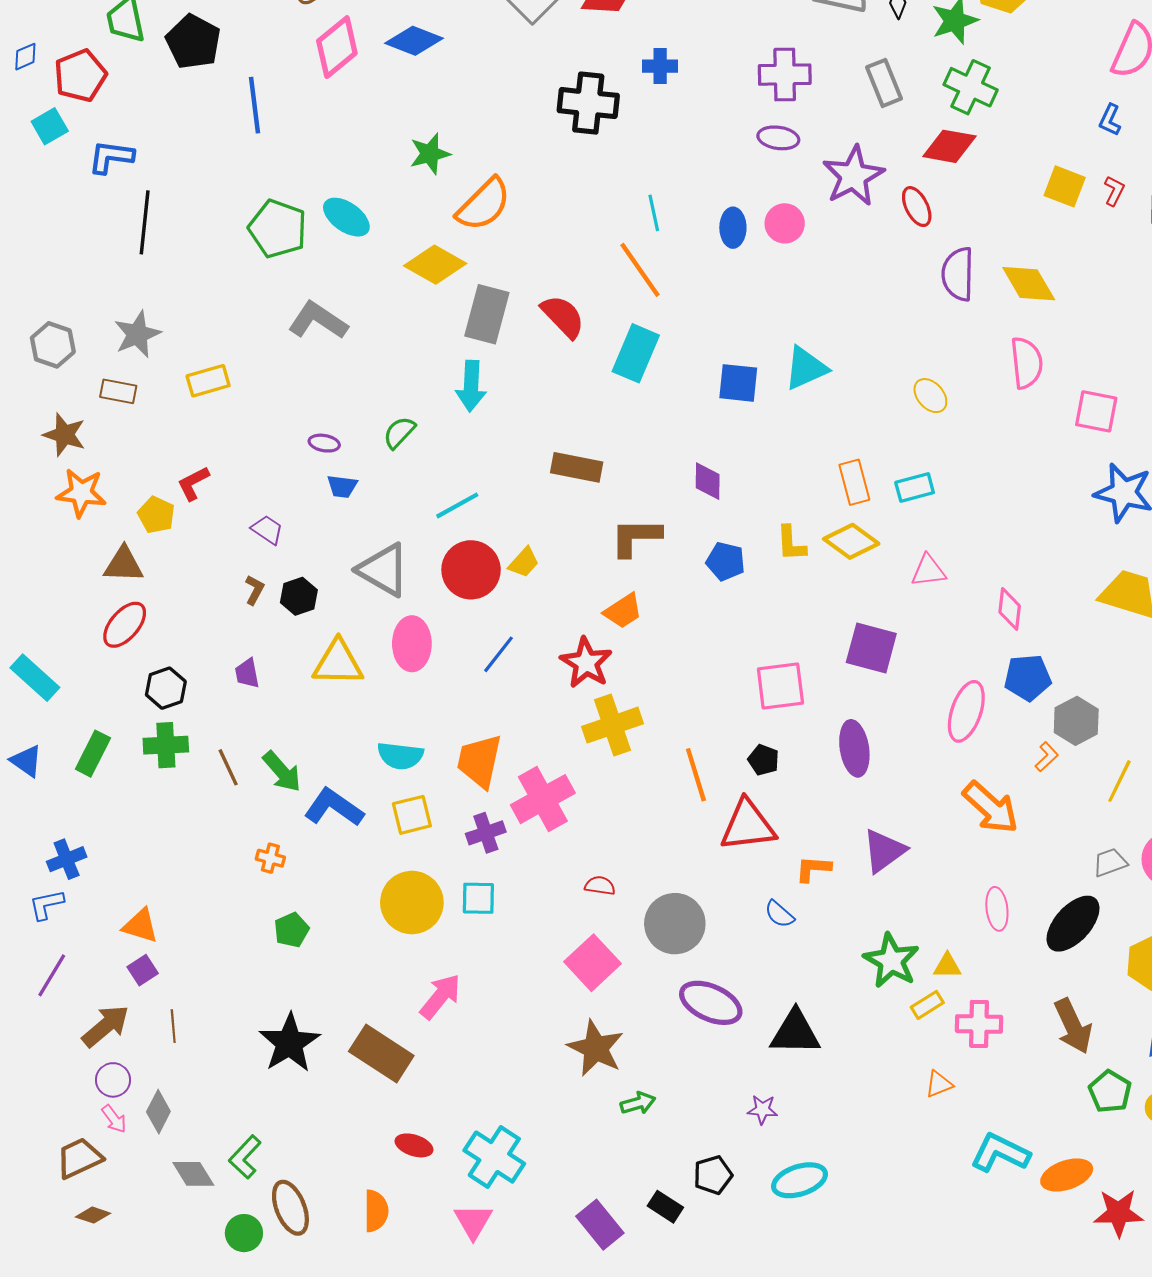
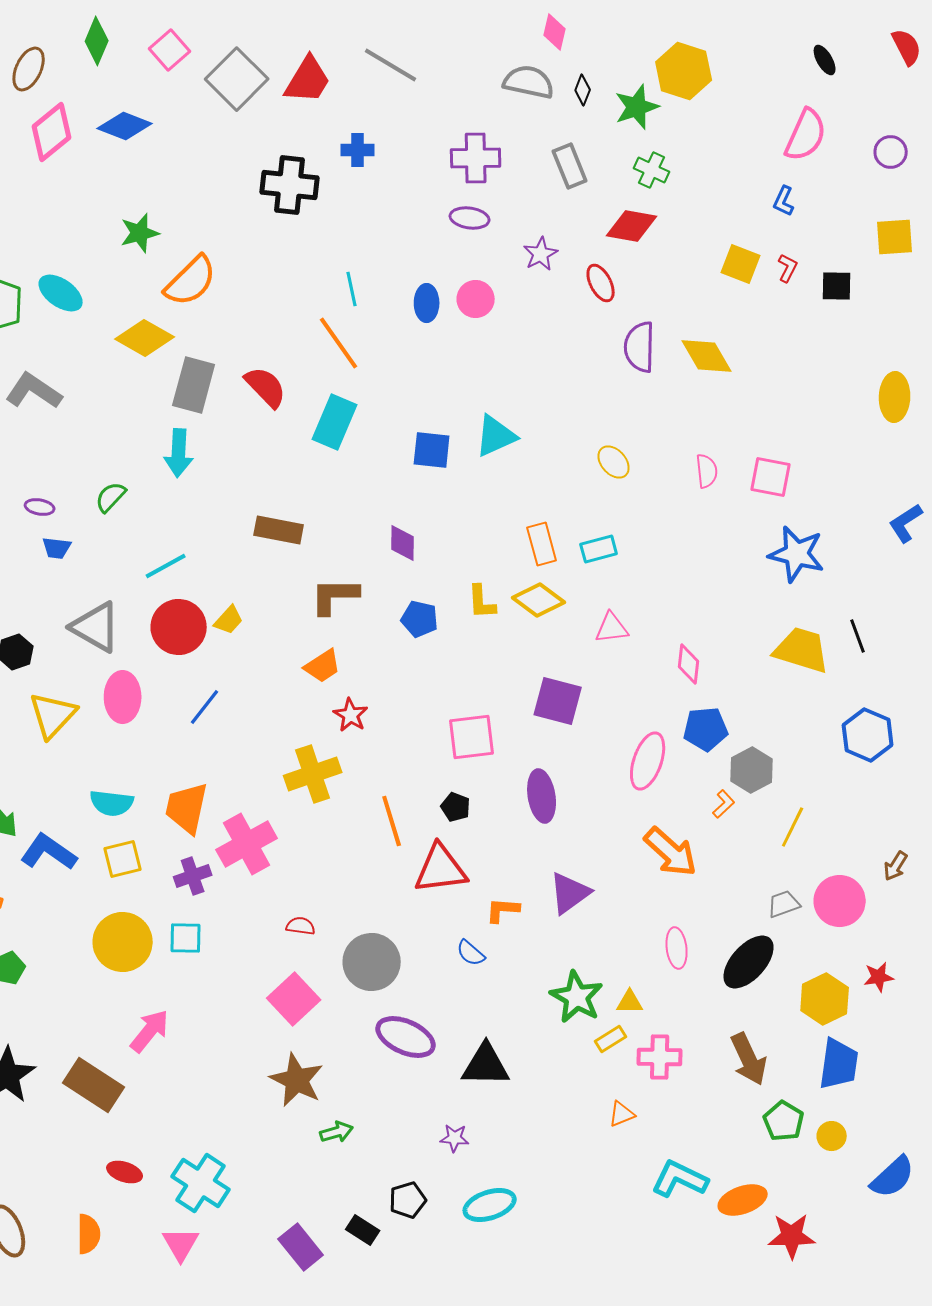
green cross: (971, 87) -> (652, 170), size x0.7
purple star: (853, 176) -> (541, 254), size x0.6
pink semicircle: (1027, 363) -> (707, 471), moved, size x0.7
yellow triangle: (338, 663) -> (53, 715), turned -48
red star: (586, 663) -> (351, 715), moved, size x0.7

